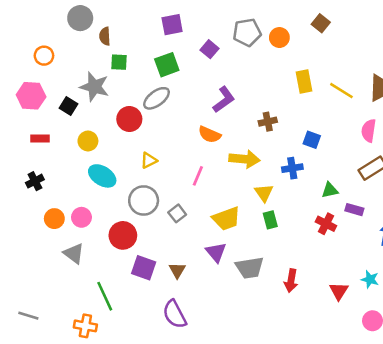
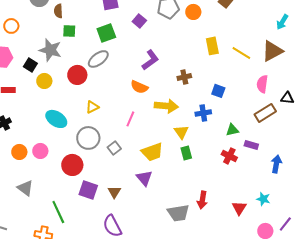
yellow circle: (88, 141) -> (44, 81), moved
gray triangle: (74, 254) -> (25, 188), moved
gray trapezoid: (250, 268) -> (178, 213), moved

